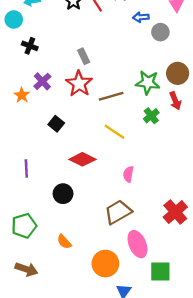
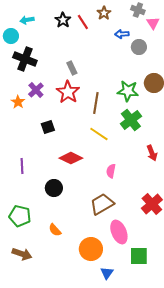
black cross: (30, 46) -> (25, 59), size x1.6
brown line: (111, 96) -> (96, 103), turned -65
red arrow: (175, 101) -> (152, 153), moved
green cross: (151, 116) -> (131, 120), size x1.5
black square: (56, 124) -> (48, 127), turned 32
green pentagon: (24, 226) -> (20, 216), turned 30

